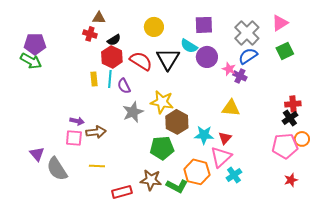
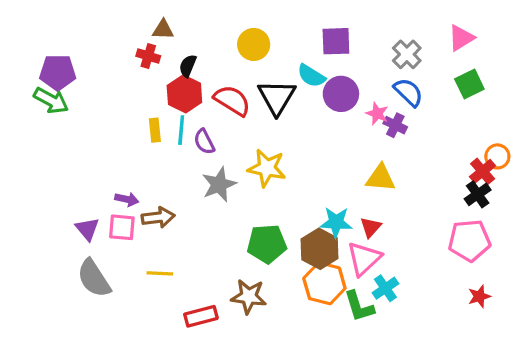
gray cross: (247, 33) -> (407, 54), size x0.7
black semicircle: (114, 40) -> (188, 66), turned 144
blue semicircle: (248, 56) -> (408, 92), turned 78
red cross: (293, 104) -> (483, 171), turned -35
brown hexagon: (177, 122) -> (320, 249), moved
orange circle: (302, 139) -> (497, 156), moved
purple triangle: (37, 154) -> (87, 229), moved
green L-shape: (177, 186) -> (359, 306), moved, turned 45

